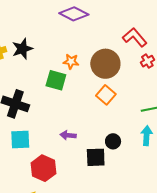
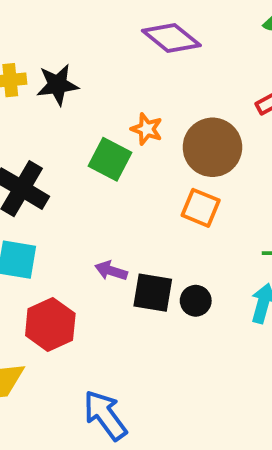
orange square: (106, 95) -> (201, 208), turned -30
black square: (96, 157) -> (153, 293), moved

